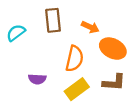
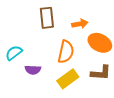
orange arrow: (90, 27) -> (80, 24), turned -35
cyan semicircle: (16, 33) -> (14, 53), moved

